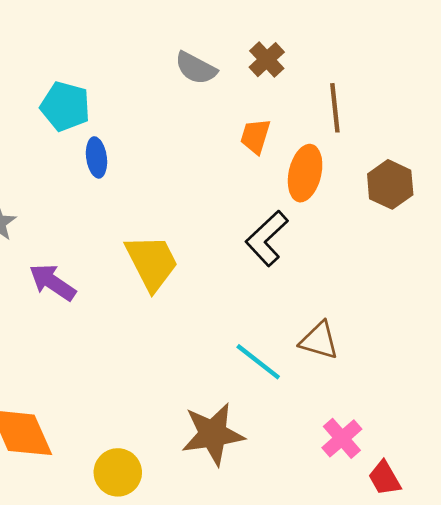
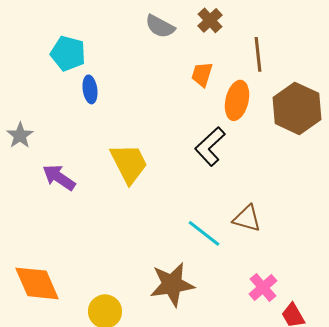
brown hexagon: (390, 184) -> (297, 108), size x1.5

